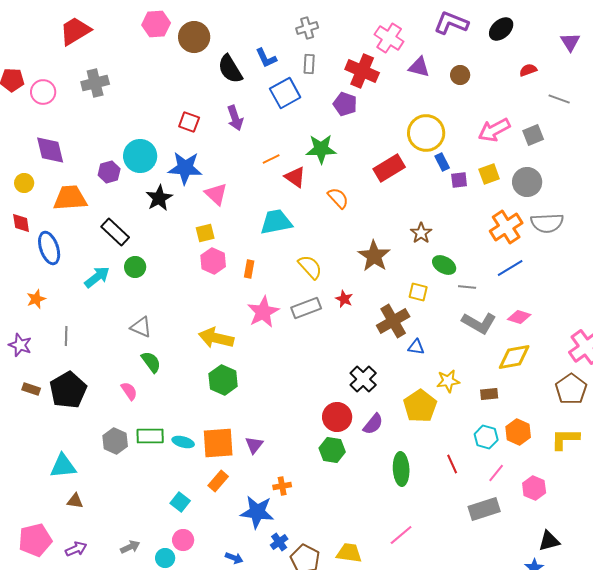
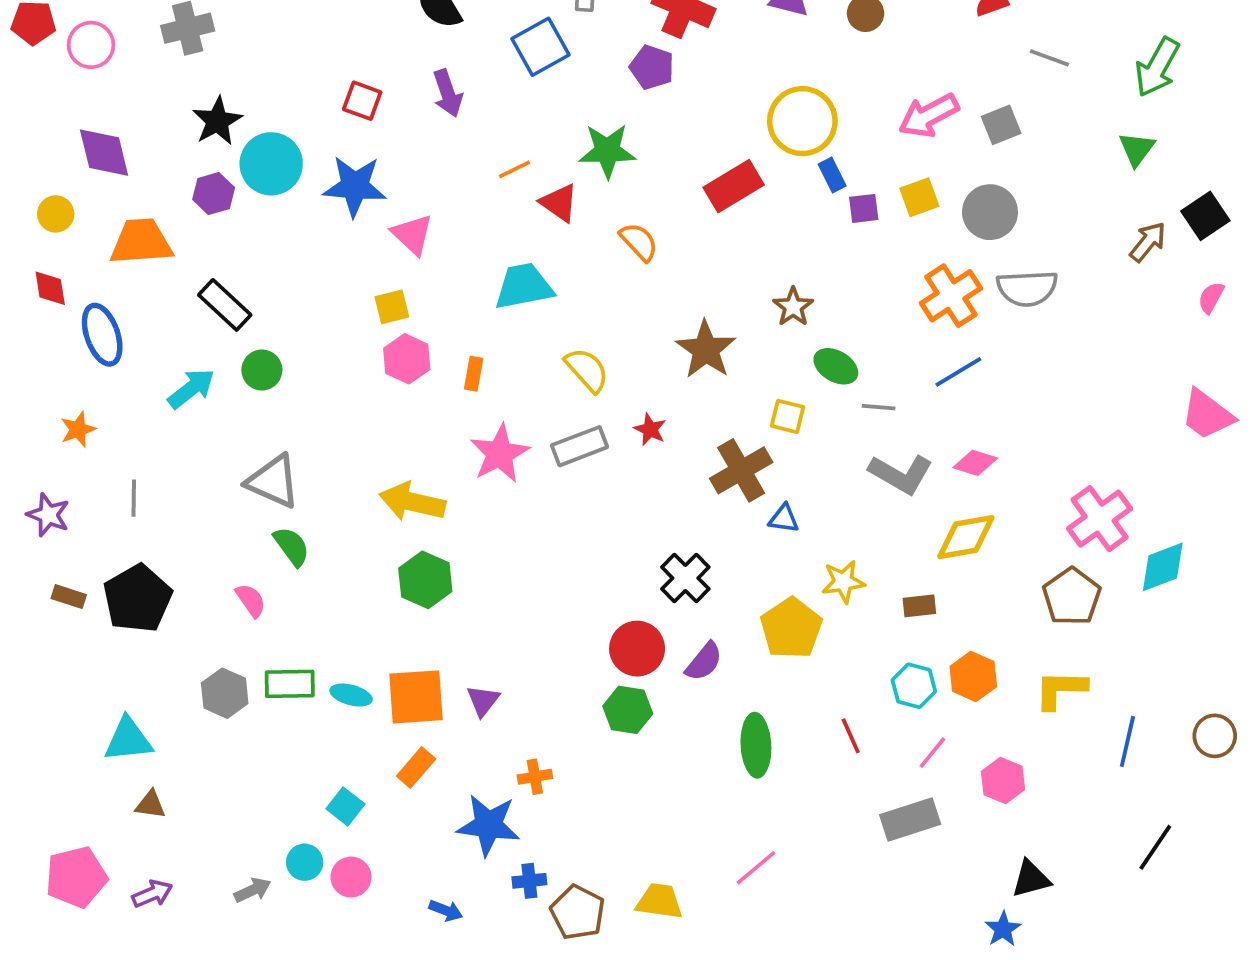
black star: (159, 198) -> (217, 121), moved
gray triangle: (141, 327) -> (273, 481), size x1.4
blue cross: (279, 542) -> (529, 881), turned 30
cyan circle: (165, 558) -> (305, 862), moved

